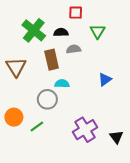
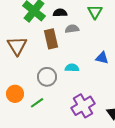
blue triangle: (105, 79) -> (102, 58), turned 48
cyan semicircle: (62, 84) -> (72, 68), moved

